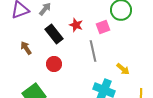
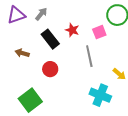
brown arrow: (26, 48) -> (22, 53), turned -40

